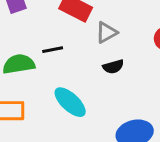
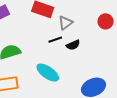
black line: (53, 50) -> (55, 40), moved

